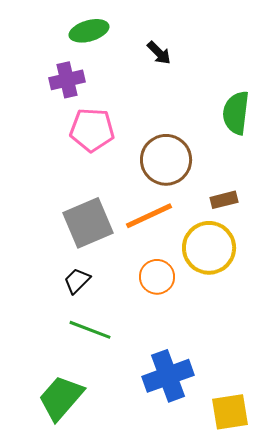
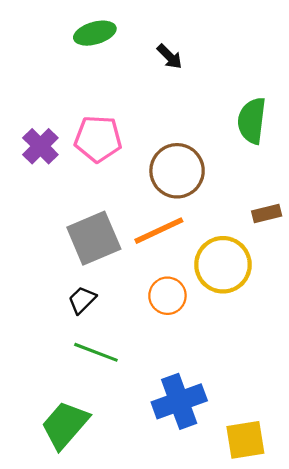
purple cross: (67, 80) -> (40, 146), moved, turned -32
brown rectangle: (224, 200) -> (267, 214), moved

